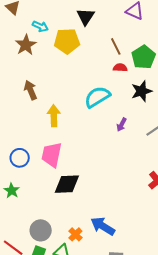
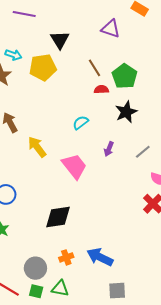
cyan semicircle: (97, 97) -> (81, 123), size x0.6
yellow arrow: (54, 116) -> (37, 147), turned -30
pink trapezoid: (52, 155) -> (74, 166), moved, turned 136
orange cross: (75, 234) -> (66, 257), moved, turned 32

